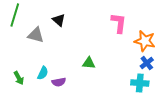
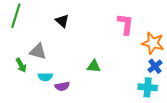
gray triangle: (36, 35) -> (38, 52), moved
cyan semicircle: (43, 73) -> (45, 77), turned 64
green arrow: (19, 78) -> (21, 65), moved

